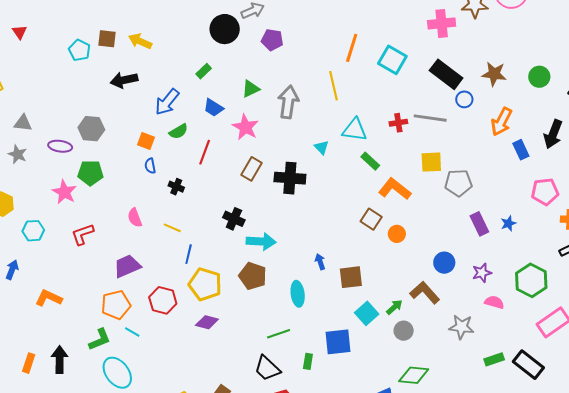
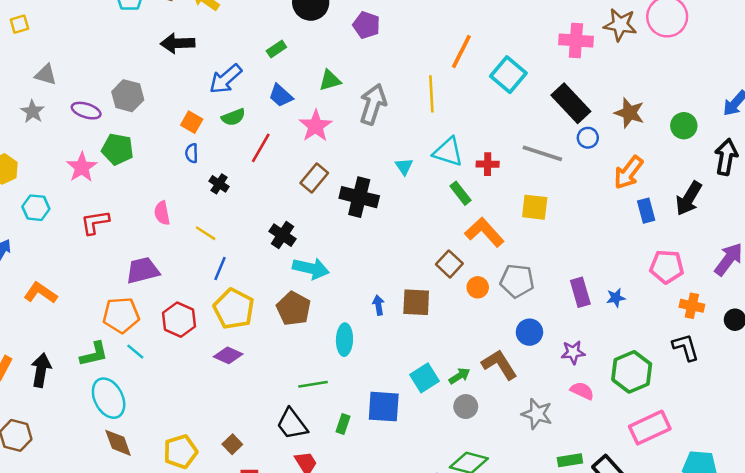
red cross: (398, 123) -> (488, 164), moved
gray pentagon: (458, 183) -> (517, 281), moved
brown square: (351, 277) -> (416, 302), moved

